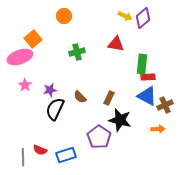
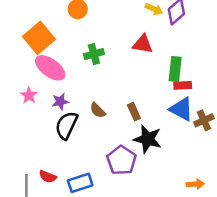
orange square: (33, 39) -> (39, 38), size x1.4
pink ellipse: (20, 57) -> (50, 68), moved, turned 55
brown rectangle: (109, 98) -> (134, 112), turned -48
orange arrow: (158, 129) -> (195, 184), moved

